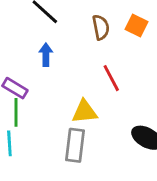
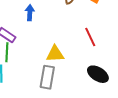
red line: (111, 78) -> (90, 37), moved

